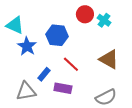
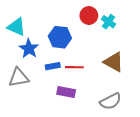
red line: (71, 64) -> (74, 67), turned -42
blue rectangle: (44, 74) -> (53, 66), moved, turned 40
gray triangle: (26, 91) -> (19, 77), moved

